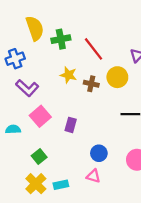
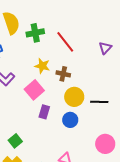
yellow circle: (117, 77) -> (74, 97), moved
pink square: (40, 116) -> (34, 90), moved
blue circle: (99, 153) -> (70, 120), moved

